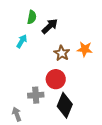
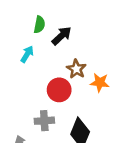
orange star: (85, 49) -> (100, 83), moved
red circle: (56, 79) -> (59, 90), moved

